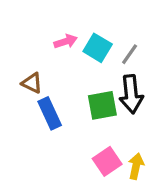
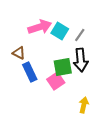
pink arrow: (66, 41) -> (40, 27), size x1.6
pink square: (107, 161) -> (56, 81), moved

